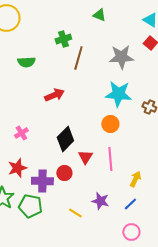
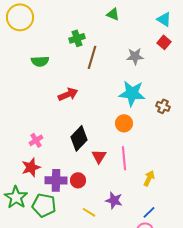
gray star: (121, 57) -> (135, 56), size x0.7
pink cross: (21, 133) -> (36, 140), moved
red circle: (64, 173) -> (78, 180), moved
blue line: (130, 204) -> (149, 212), moved

